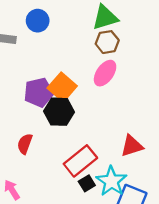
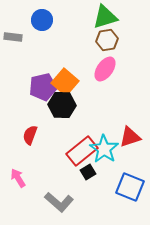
cyan star: (111, 181) -> (104, 149), moved

